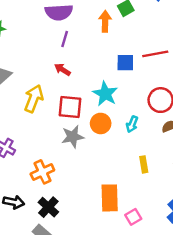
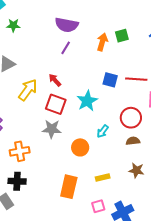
red arrow: (63, 70) -> (55, 80), moved
orange circle: (101, 123) -> (80, 147), moved
yellow rectangle: (144, 164) -> (103, 178), moved, turned 72
black cross: (48, 207) -> (17, 181), turned 36
pink square: (133, 217) -> (98, 206), moved

